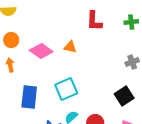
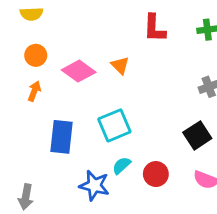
orange triangle: (70, 47) -> (120, 65), turned 32
orange arrow: (10, 65) -> (34, 91), turned 32

